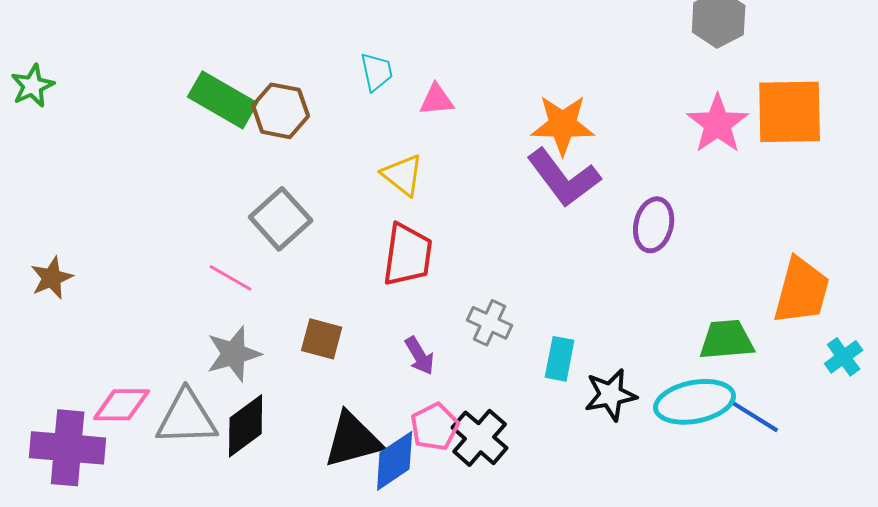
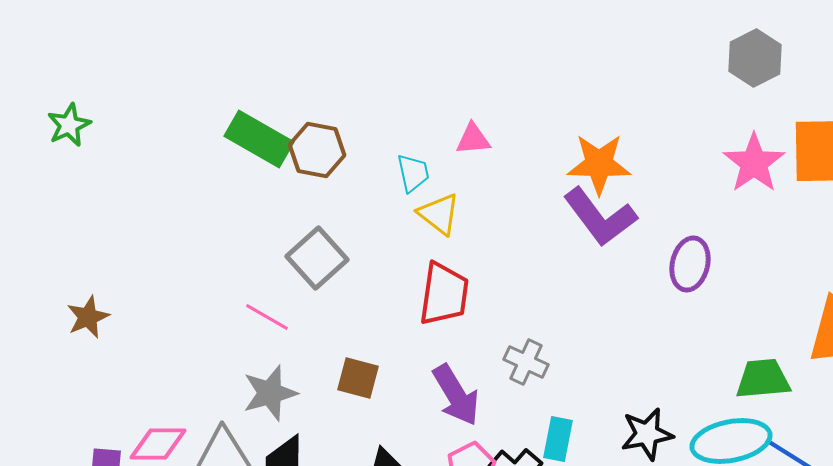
cyan trapezoid: (377, 72) -> (413, 173), moved
purple arrow: (420, 356) -> (456, 395), size x1.6
cyan rectangle: (560, 359) -> (558, 439), moved

